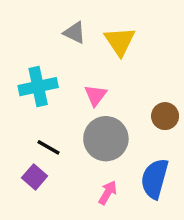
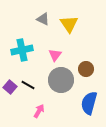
brown circle: (165, 116) -> (86, 69), moved
purple square: (35, 177) -> (10, 87), moved
pink arrow: (108, 193) -> (39, 111), moved

